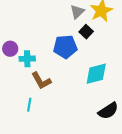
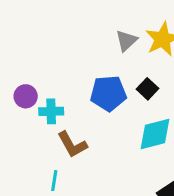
black square: (86, 32) -> (147, 89), moved

